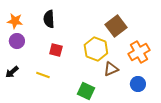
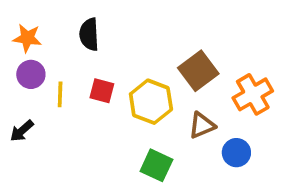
brown square: (116, 26) -> (198, 71), moved
yellow hexagon: (96, 49) -> (151, 102), moved
yellow line: (43, 75) -> (60, 94), moved, turned 72
blue circle: (138, 84) -> (236, 153), moved

